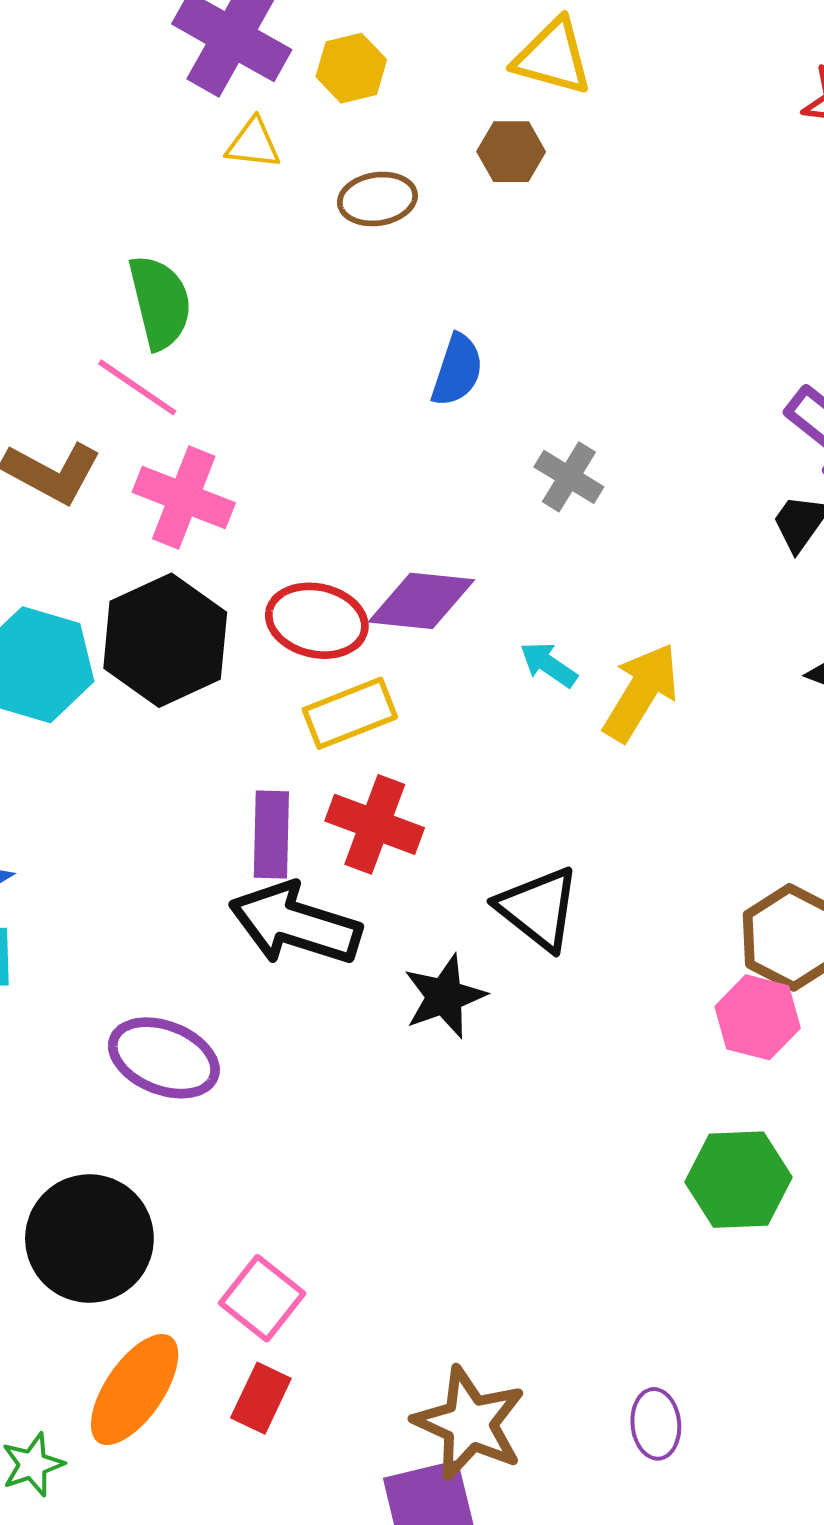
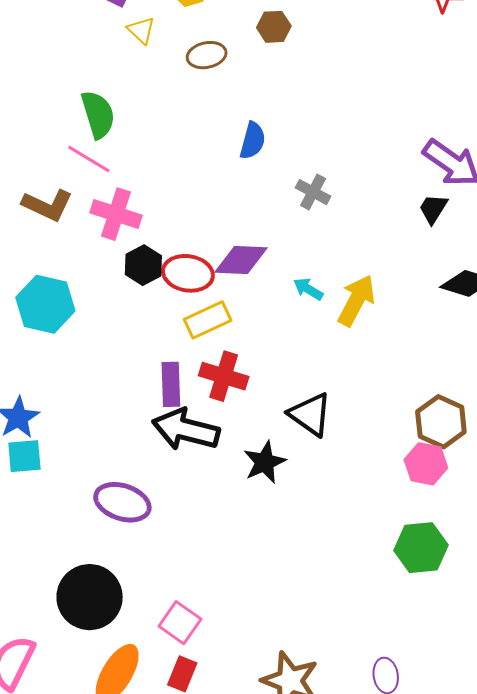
yellow triangle: (253, 144) -> (141, 30), turned 40
black hexagon: (165, 640) -> (143, 265), moved, size x0.6

